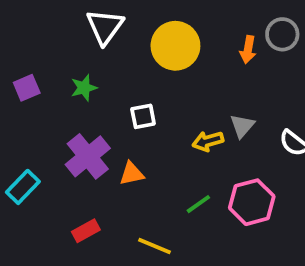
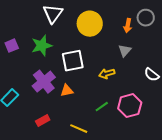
green star: (84, 88) -> (42, 46), size x1.5
white square: (143, 116) -> (73, 61), size x1.6
gray triangle: (242, 126) -> (125, 51), moved

